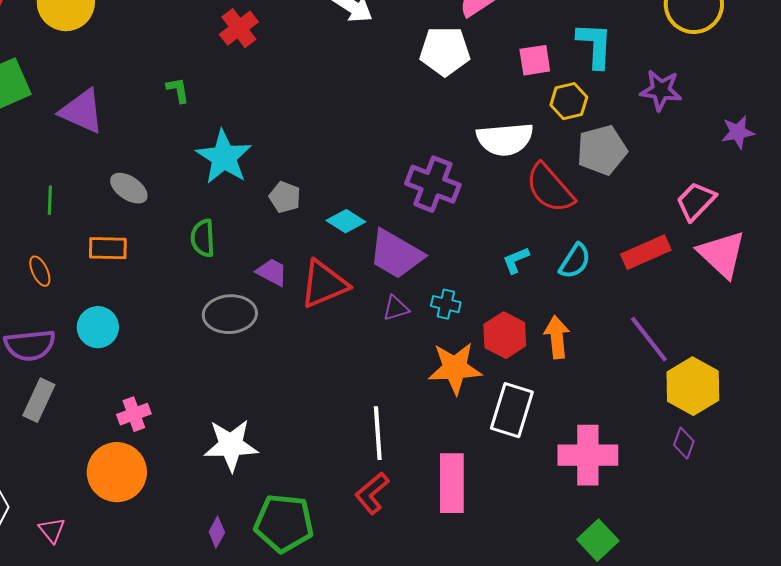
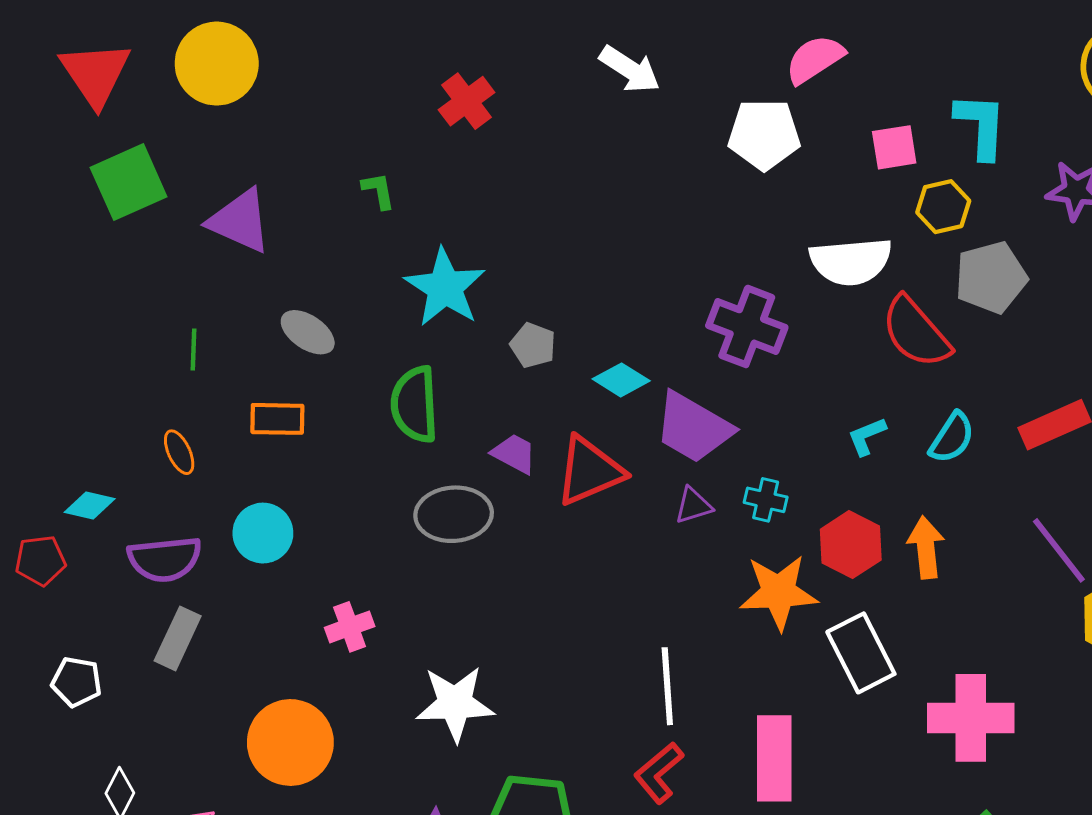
green semicircle: (203, 238) -> (415, 404), size x1.4
white rectangle: (512, 410) -> (861, 653), turned -44
pink cross: (134, 414) -> (350, 627), moved

